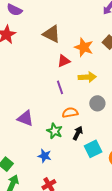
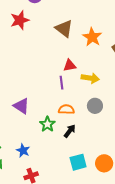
orange star: (84, 47) -> (92, 37), moved
red triangle: (64, 61) -> (70, 65), moved
cyan square: (93, 149) -> (78, 162), moved
blue star: (45, 156) -> (23, 151), moved

